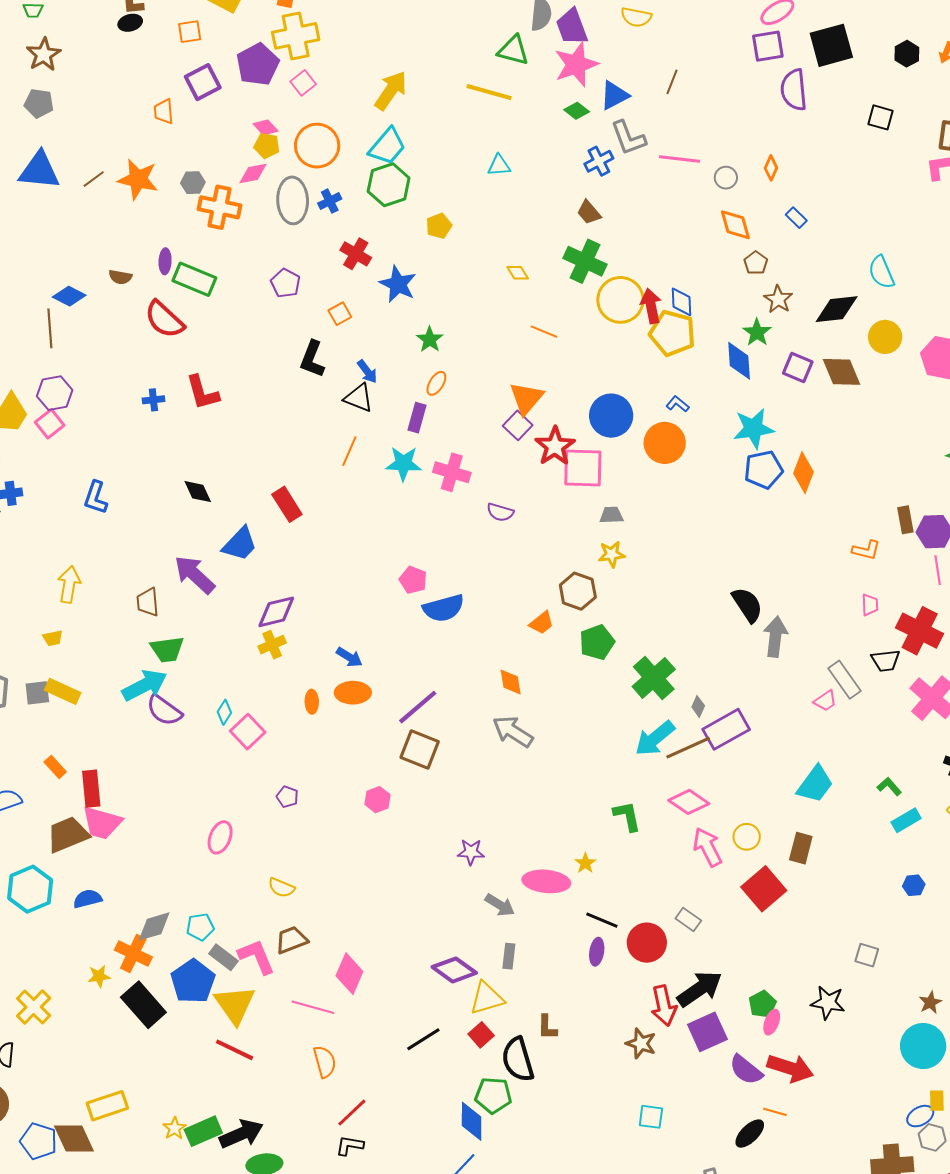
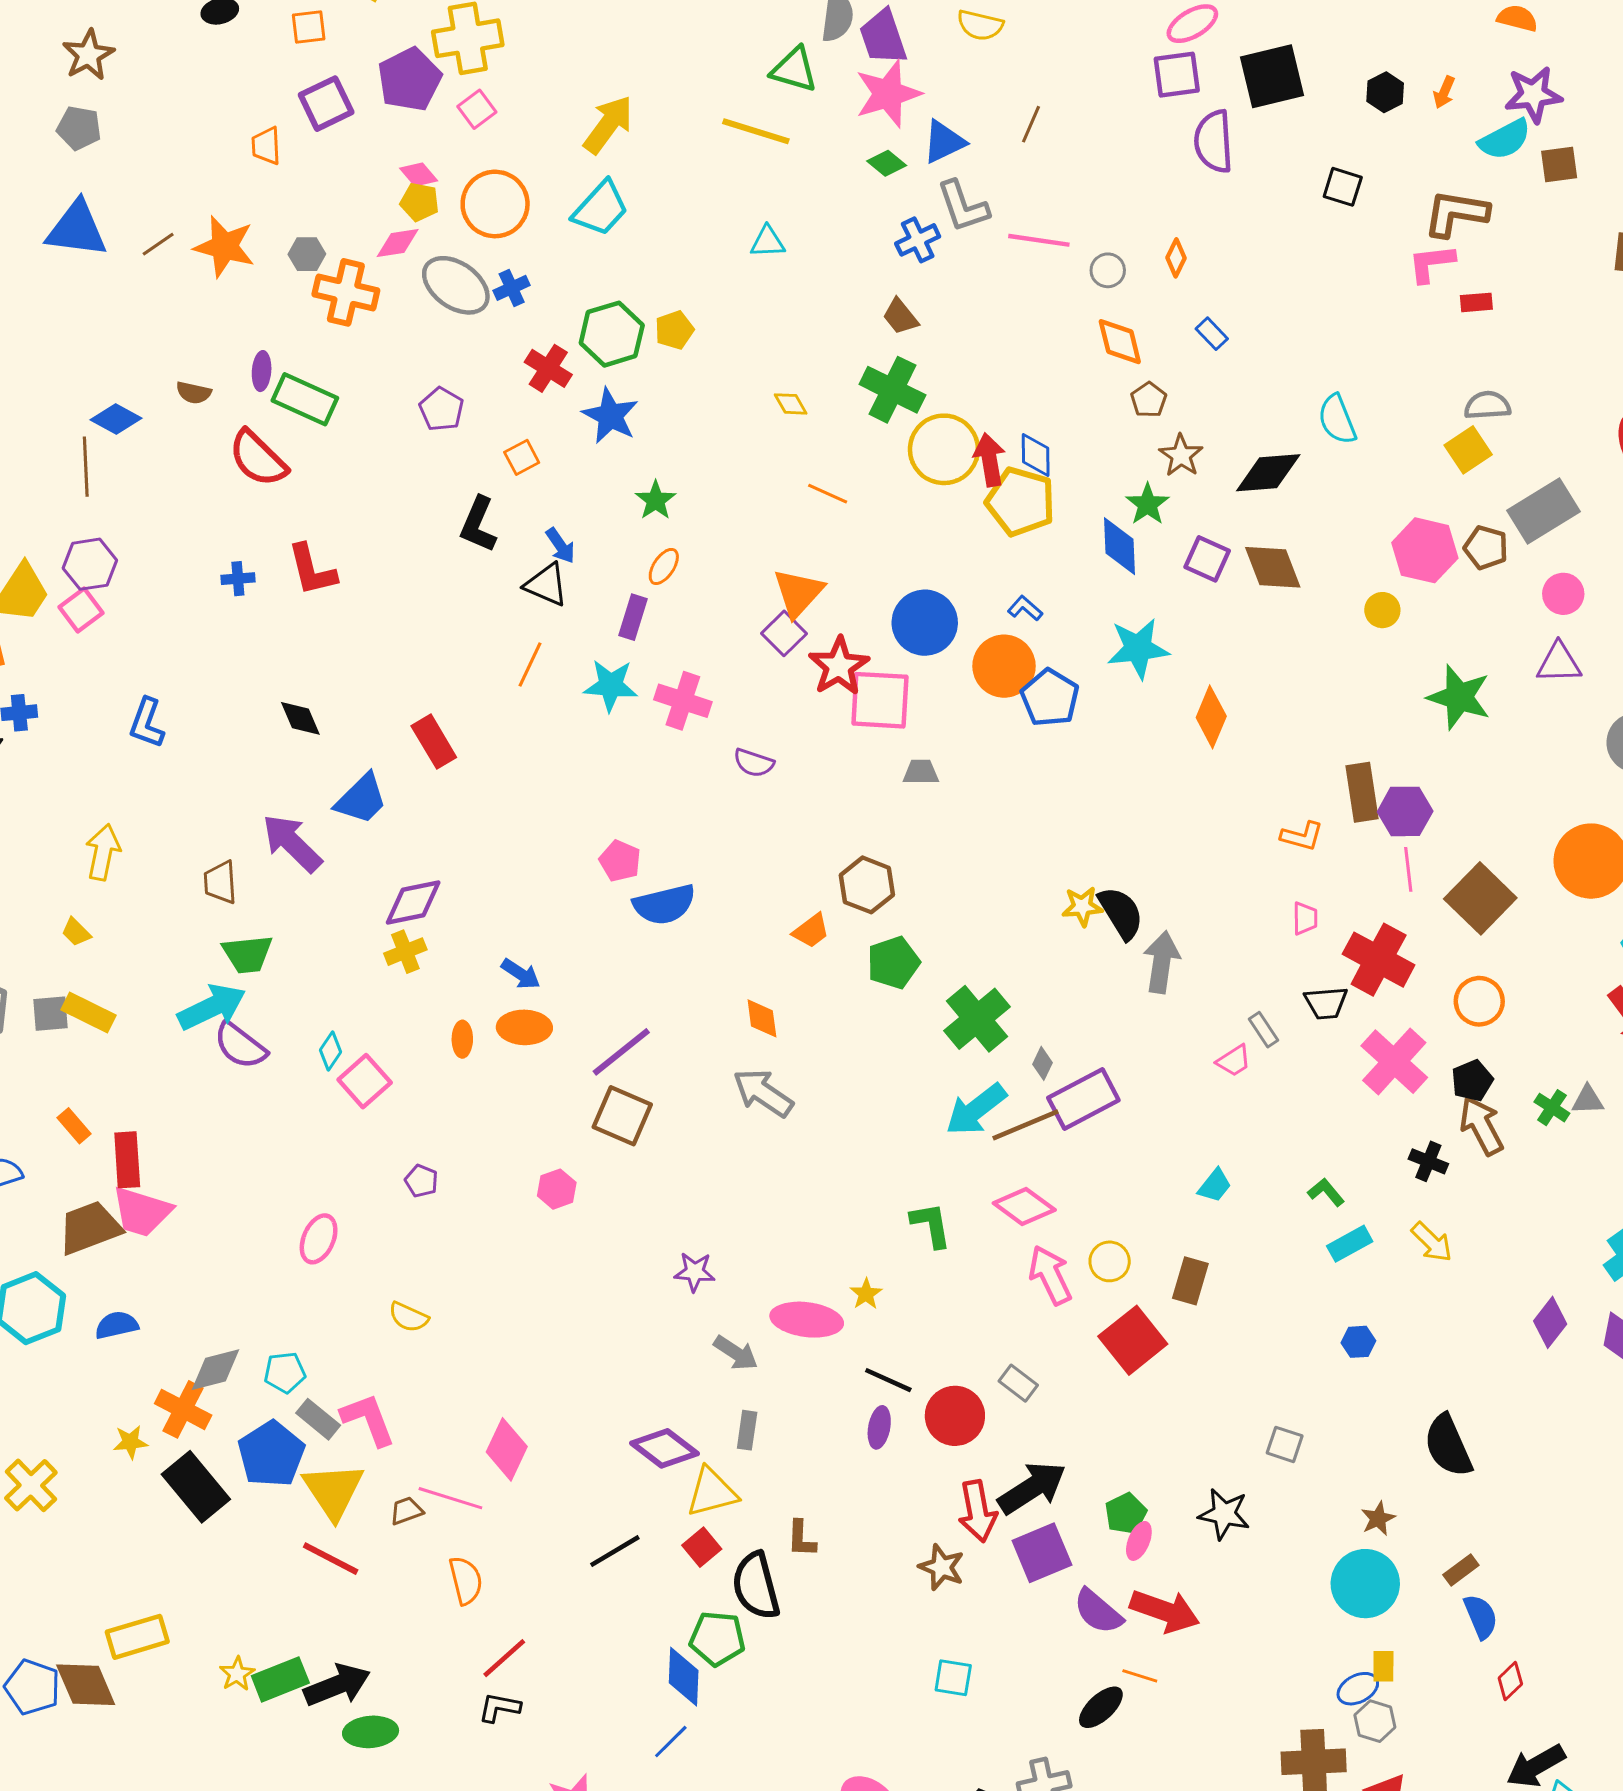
green hexagon: (389, 185) -> (612, 334), moved
gray ellipse: (293, 200) -> (456, 285), turned -54
yellow circle: (885, 337) -> (1382, 610), moved, size x0.7
blue pentagon: (764, 470) -> (1050, 698), moved, turned -30
brown rectangle: (905, 520) -> (1362, 792), size x1.4
yellow star: (612, 554) -> (1082, 906), moved
yellow trapezoid: (53, 638) -> (76, 932), turned 55
gray rectangle: (844, 680) -> (1263, 1030), size x0.6
cyan trapezoid: (815, 784) -> (1215, 1186), size x0.6
brown trapezoid: (291, 940) -> (406, 1511), moved, size x0.7

